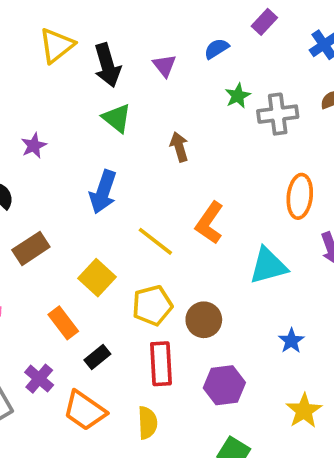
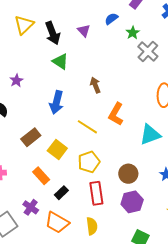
green star: (238, 96) -> (133, 33), moved
gray cross: (278, 114) -> (148, 51), turned -35
brown arrow: (179, 147) -> (95, 85), moved
brown rectangle: (31, 248) -> (31, 137), moved
brown circle: (204, 320) -> (128, 174), moved

